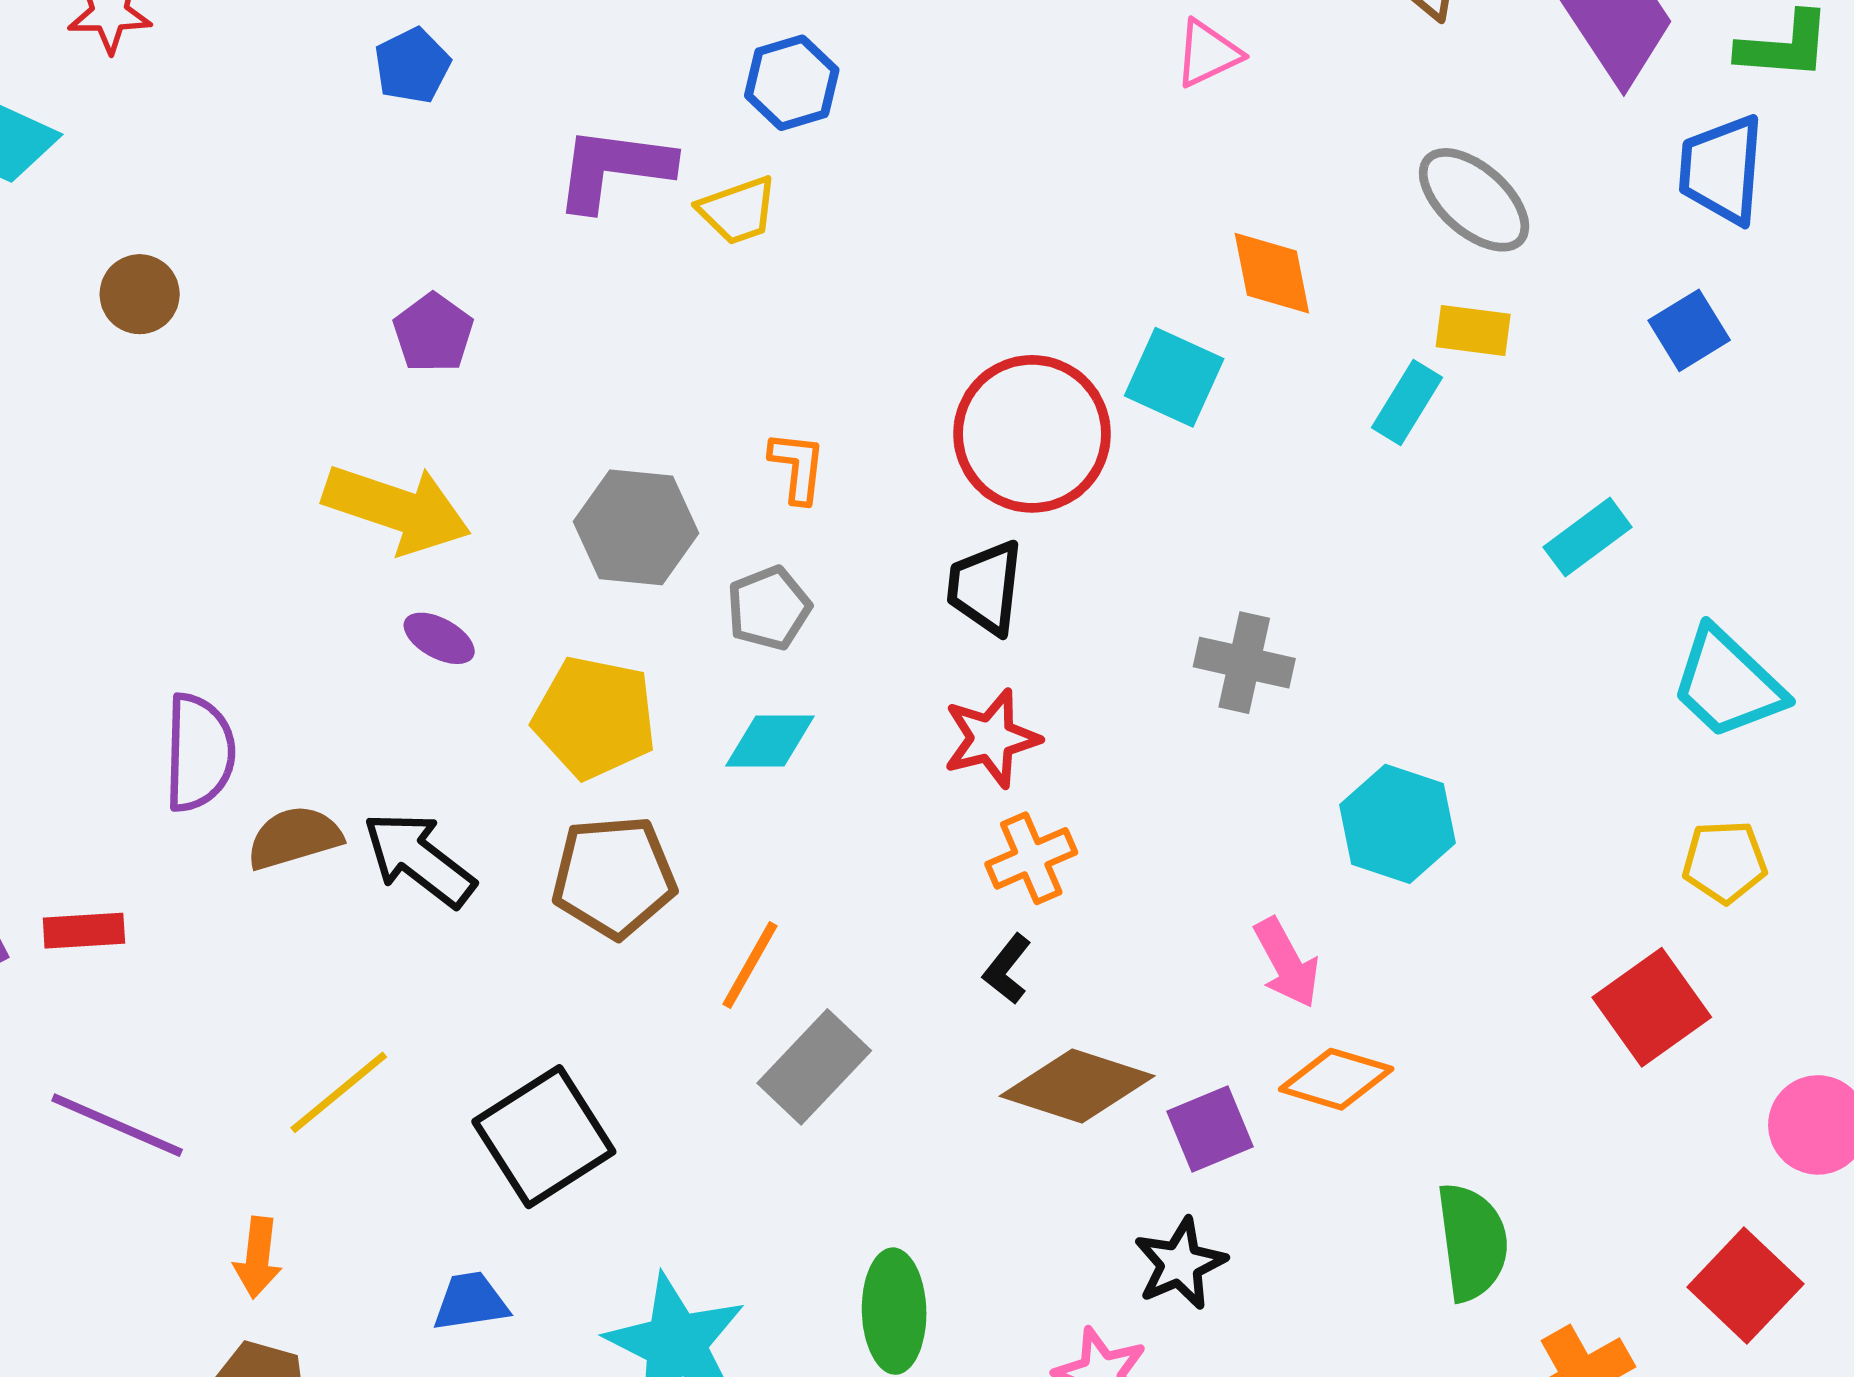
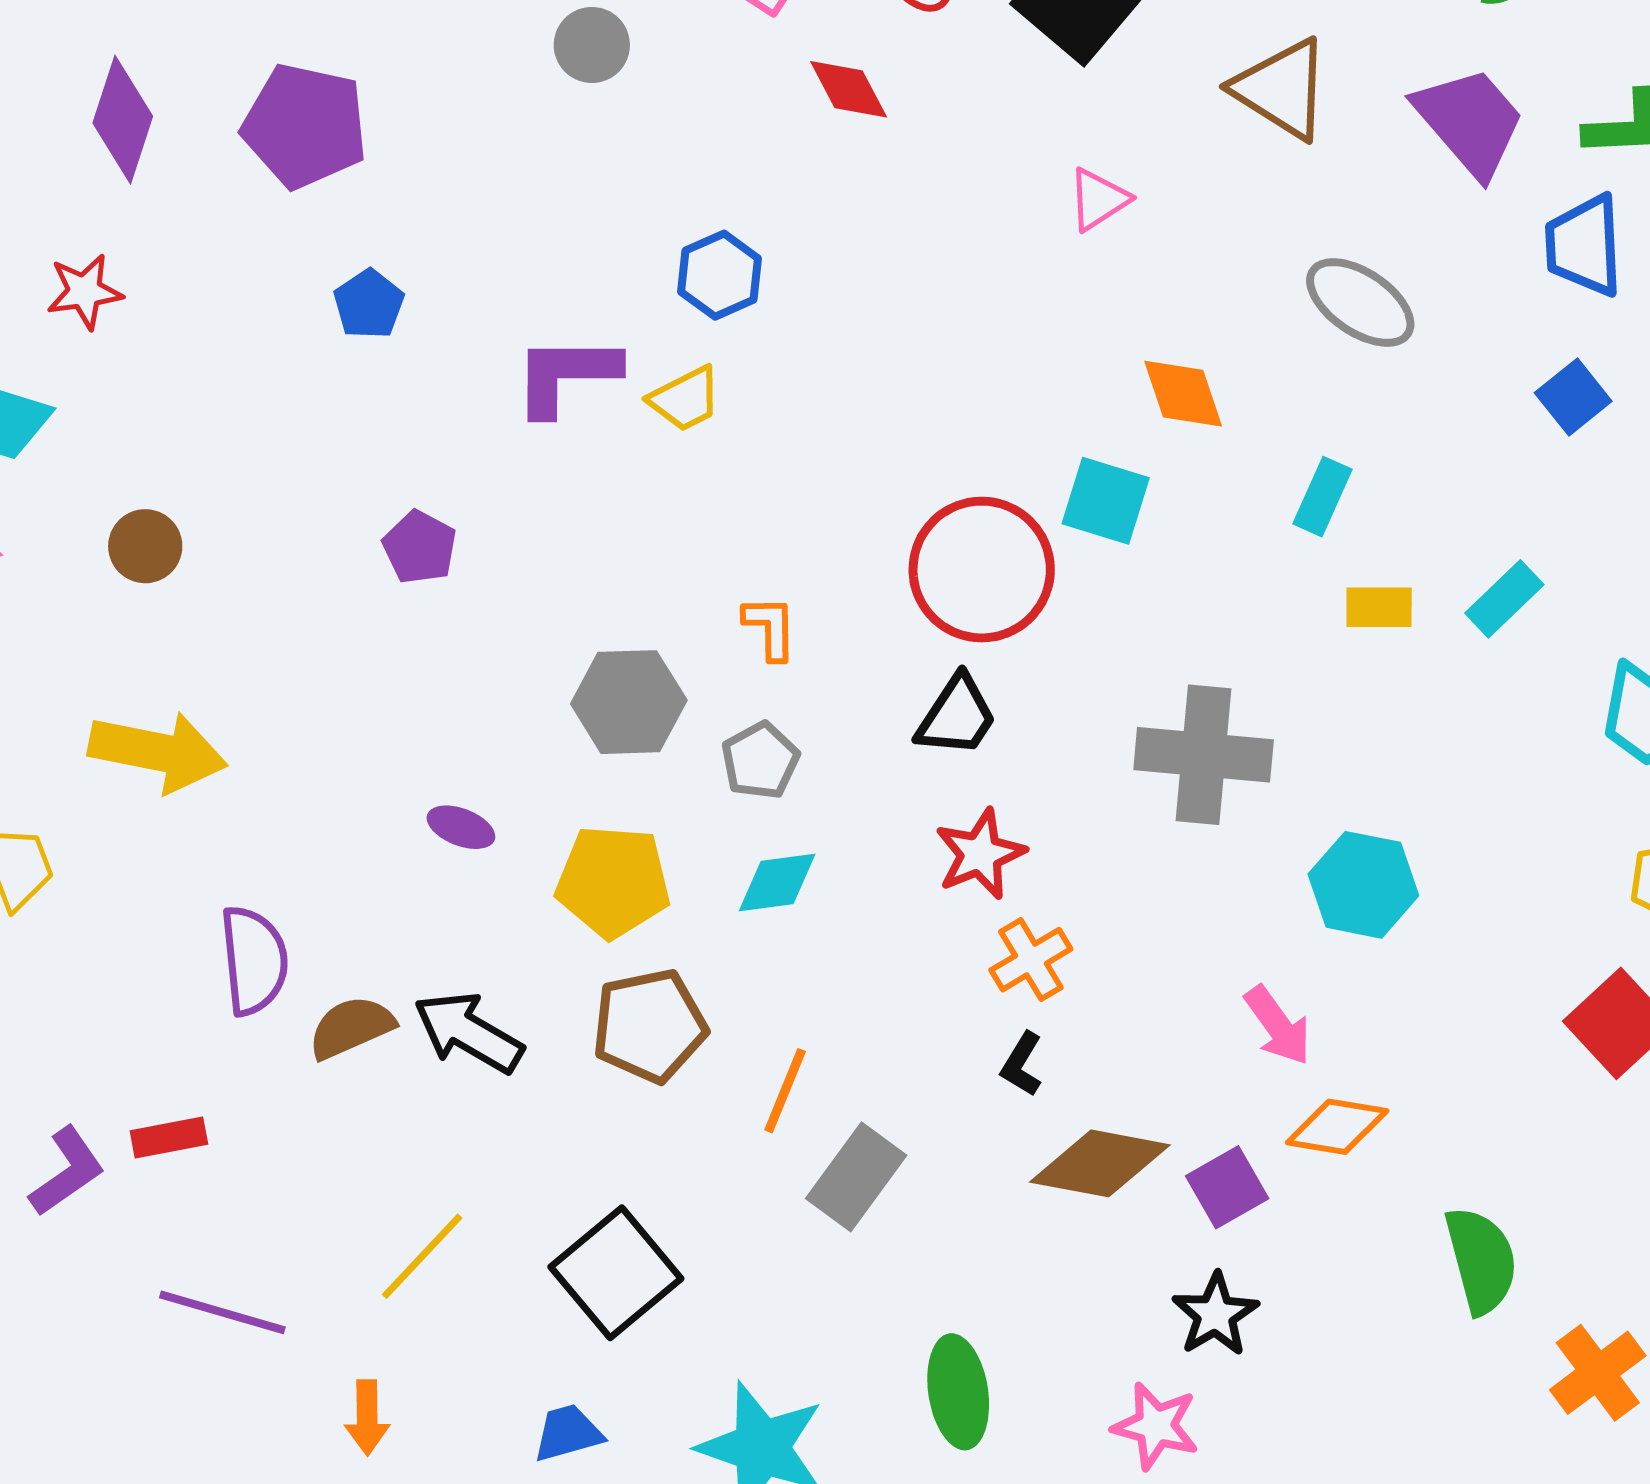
yellow rectangle: (1473, 331) -> (1379, 607), moved
yellow arrow: (397, 509) -> (158, 752), moved
black trapezoid: (985, 587) -> (957, 716), turned -146
gray cross: (1244, 663) -> (1204, 755), size x1.5

